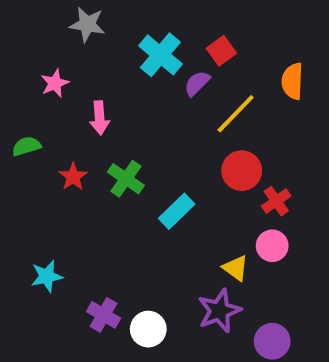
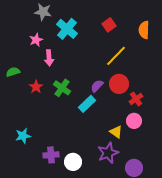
cyan cross: (160, 55) -> (67, 29), moved
orange semicircle: (292, 81) -> (144, 30), moved
pink star: (55, 83) -> (36, 40), moved
purple semicircle: (197, 83) -> (97, 86), moved
purple cross: (104, 315) -> (51, 155), turned -35

